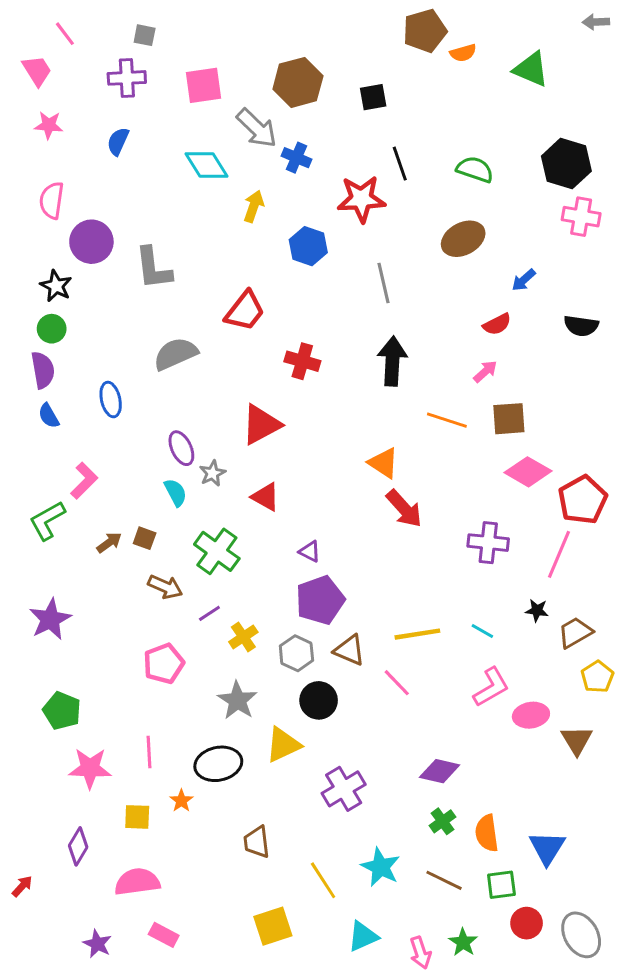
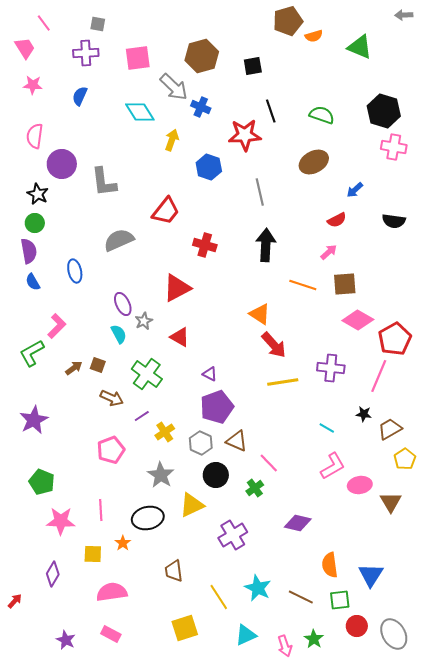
yellow line: (417, 634) -> (283, 382), moved
green cross: (442, 821) -> (255, 488), moved
pink semicircle: (137, 882) -> (112, 592), moved

